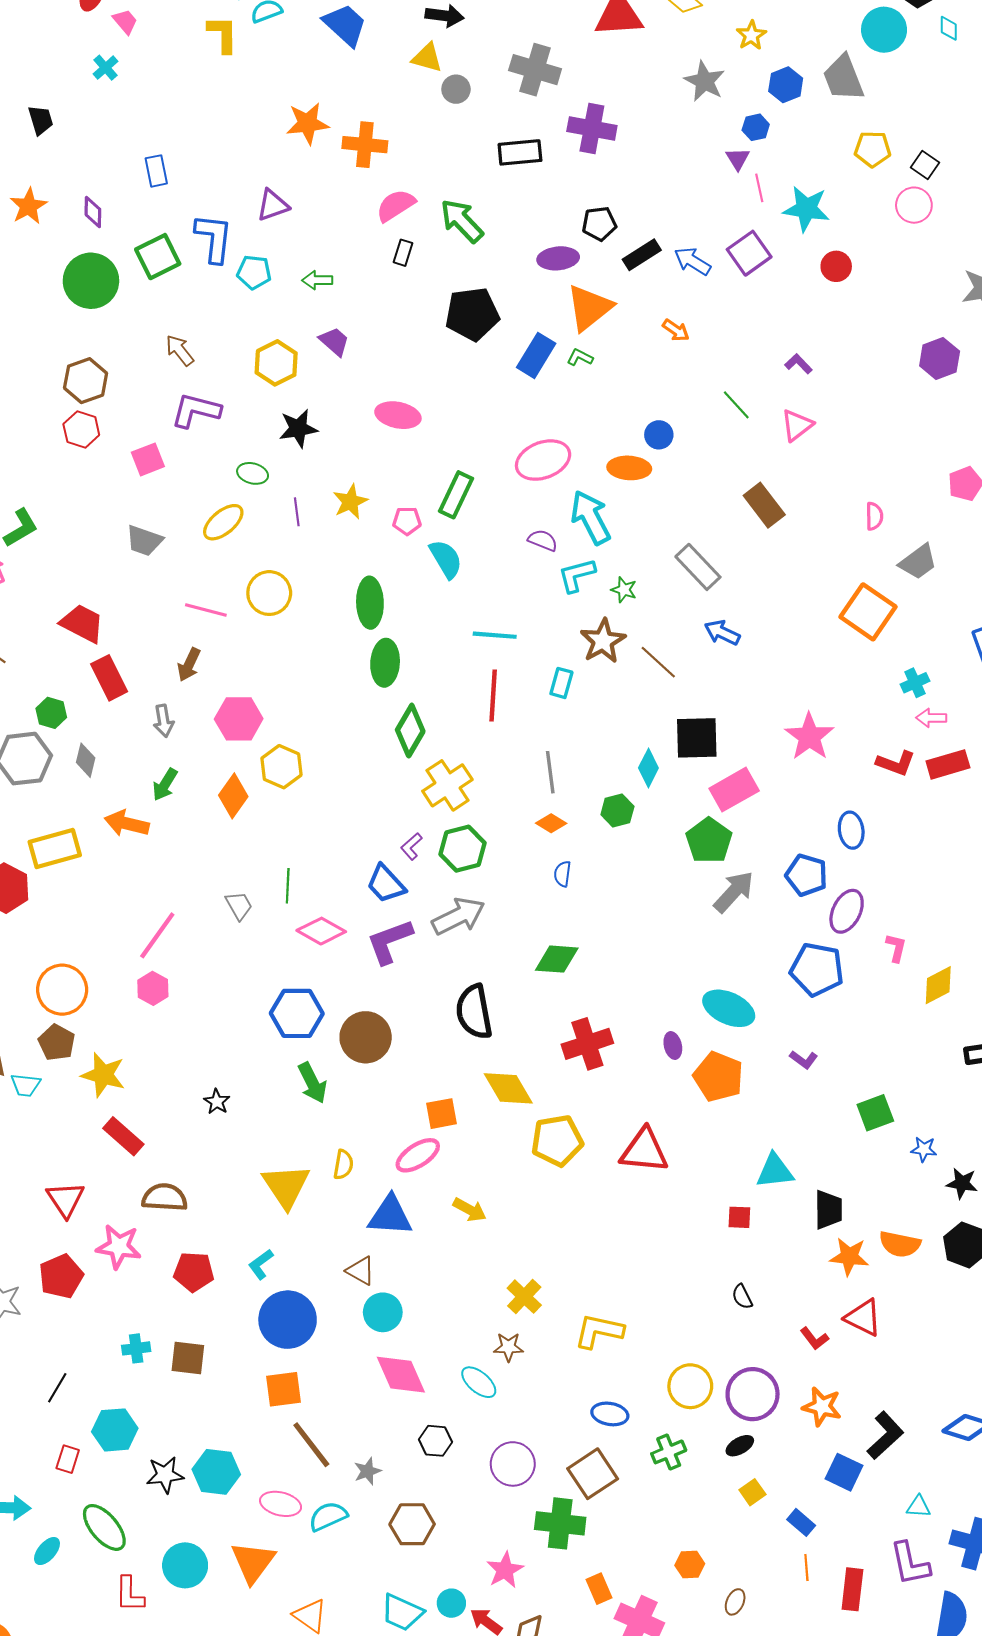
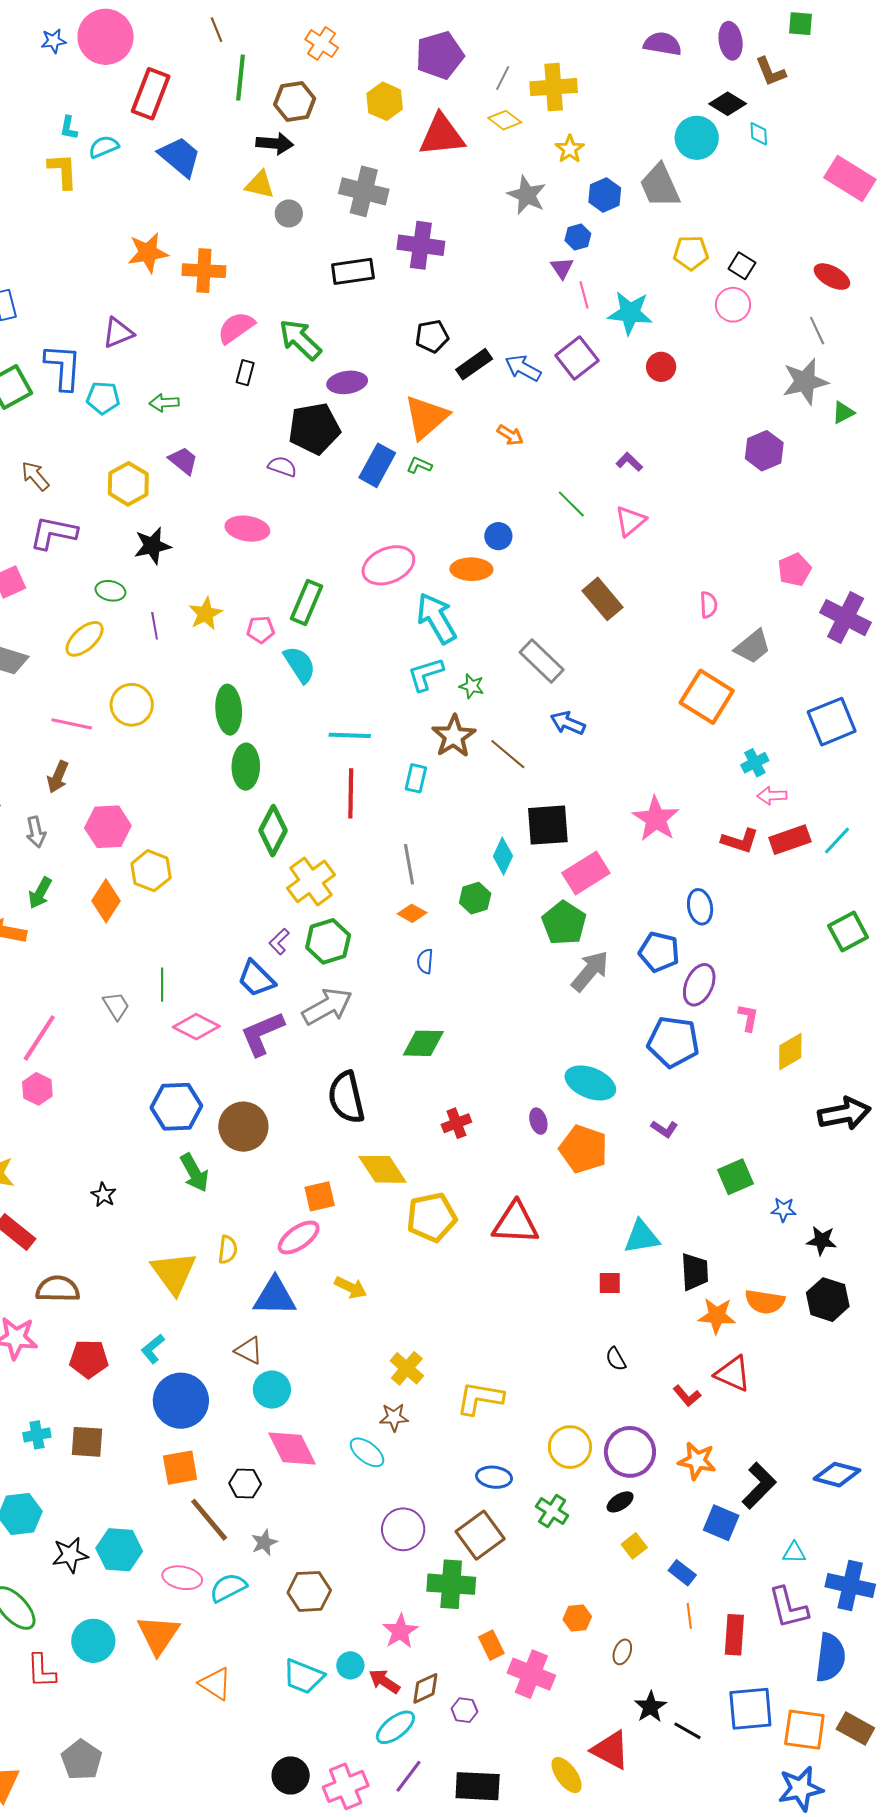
purple ellipse: (558, 258) -> (347, 382), moved
purple semicircle: (543, 540) -> (282, 467), moved
red cross: (587, 1044) -> (456, 1123), size x0.6
black hexagon: (436, 1441) -> (245, 1484), moved
green cross: (669, 1452) -> (552, 1511), turned -32

